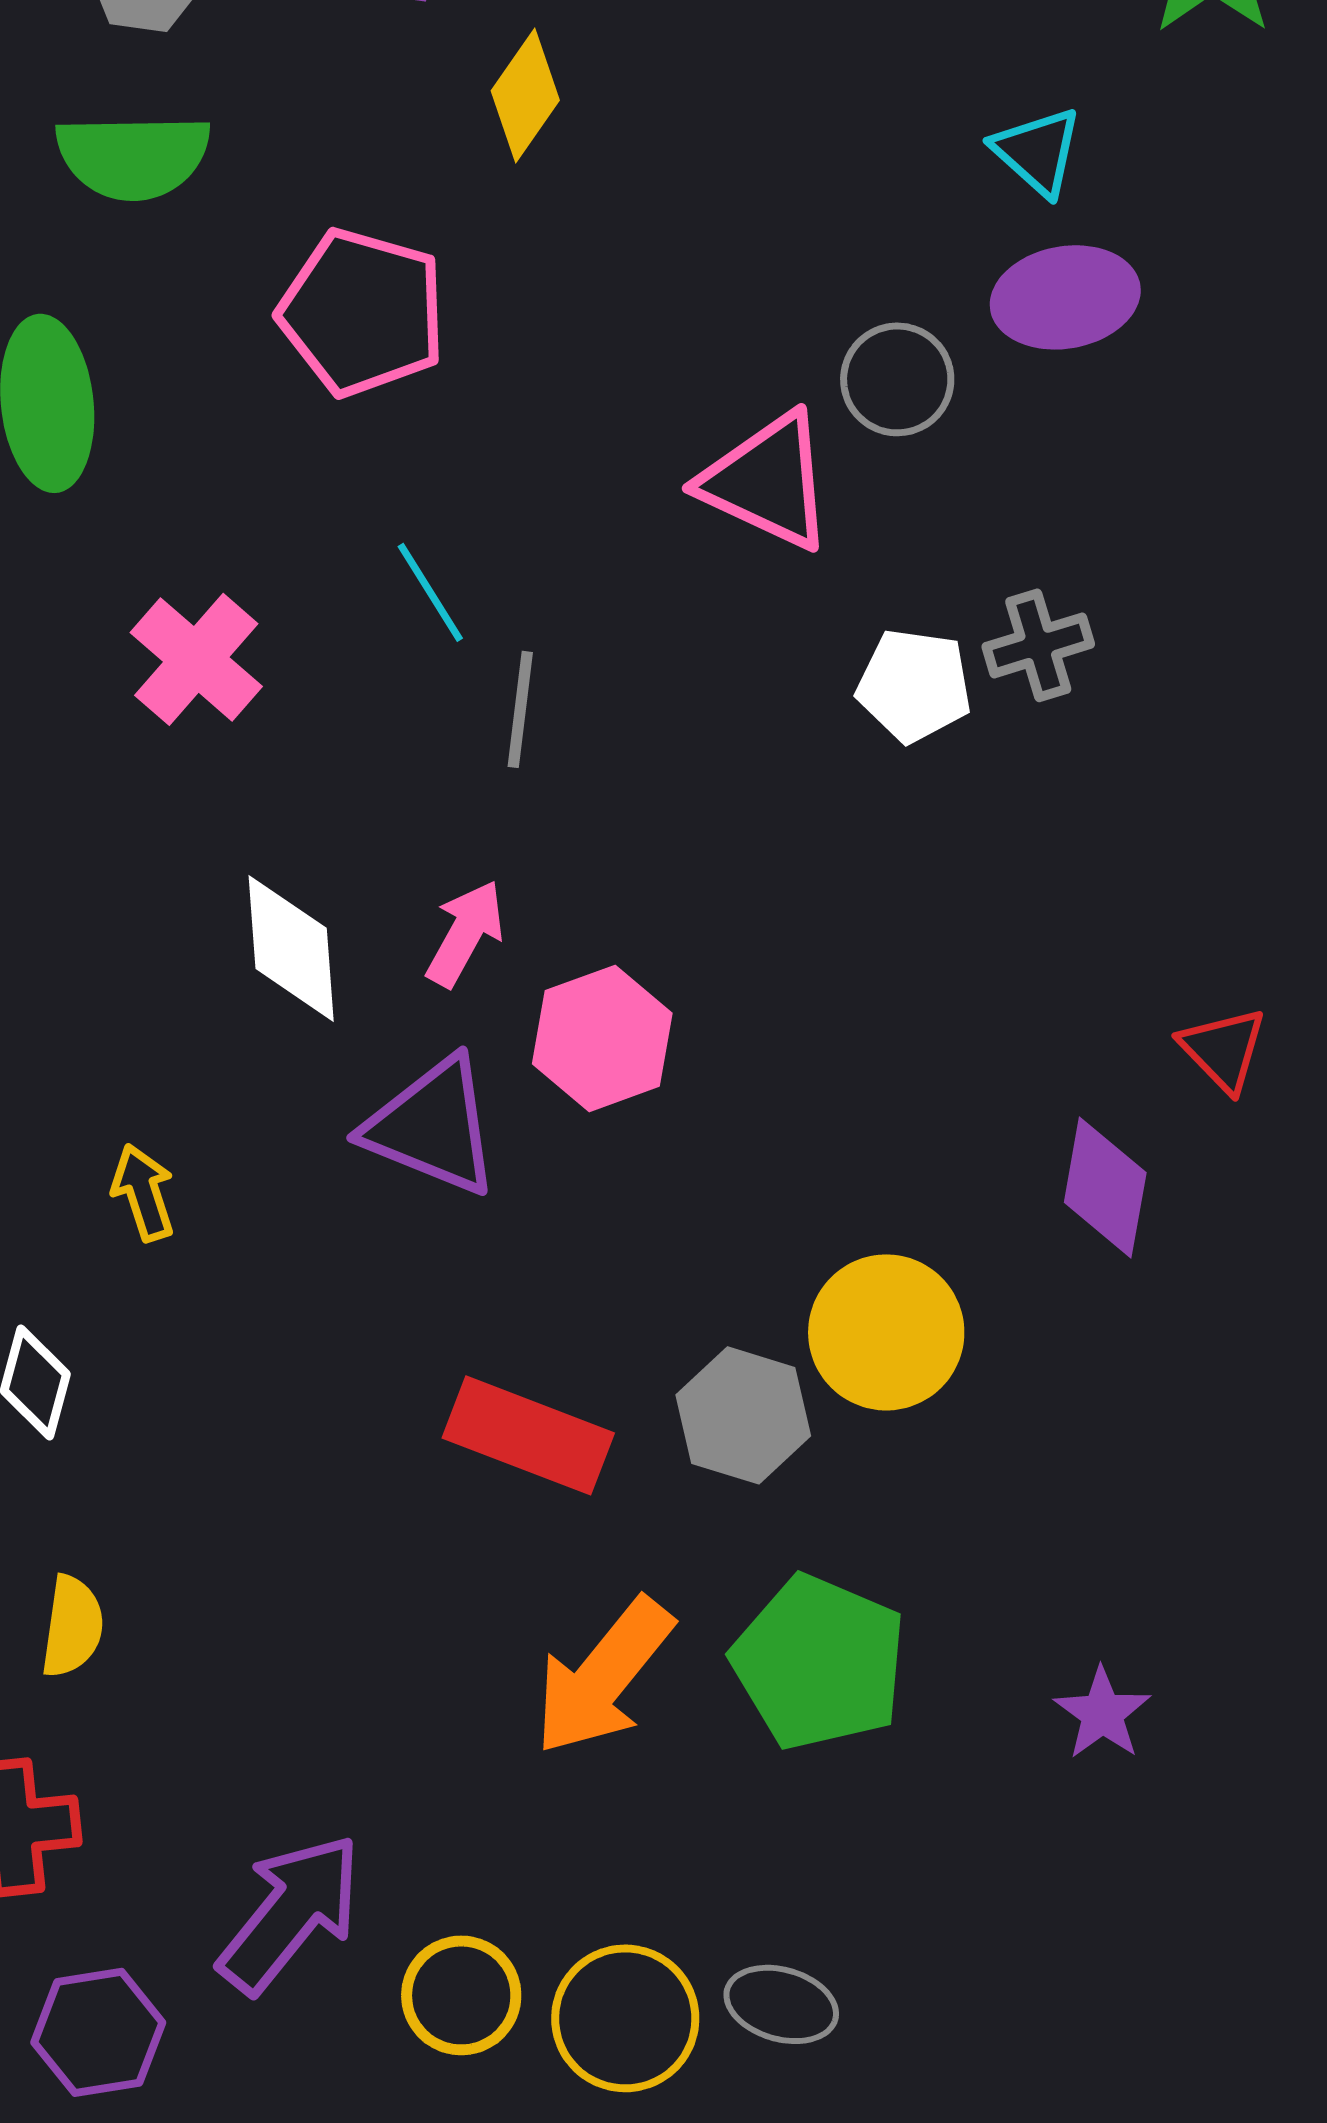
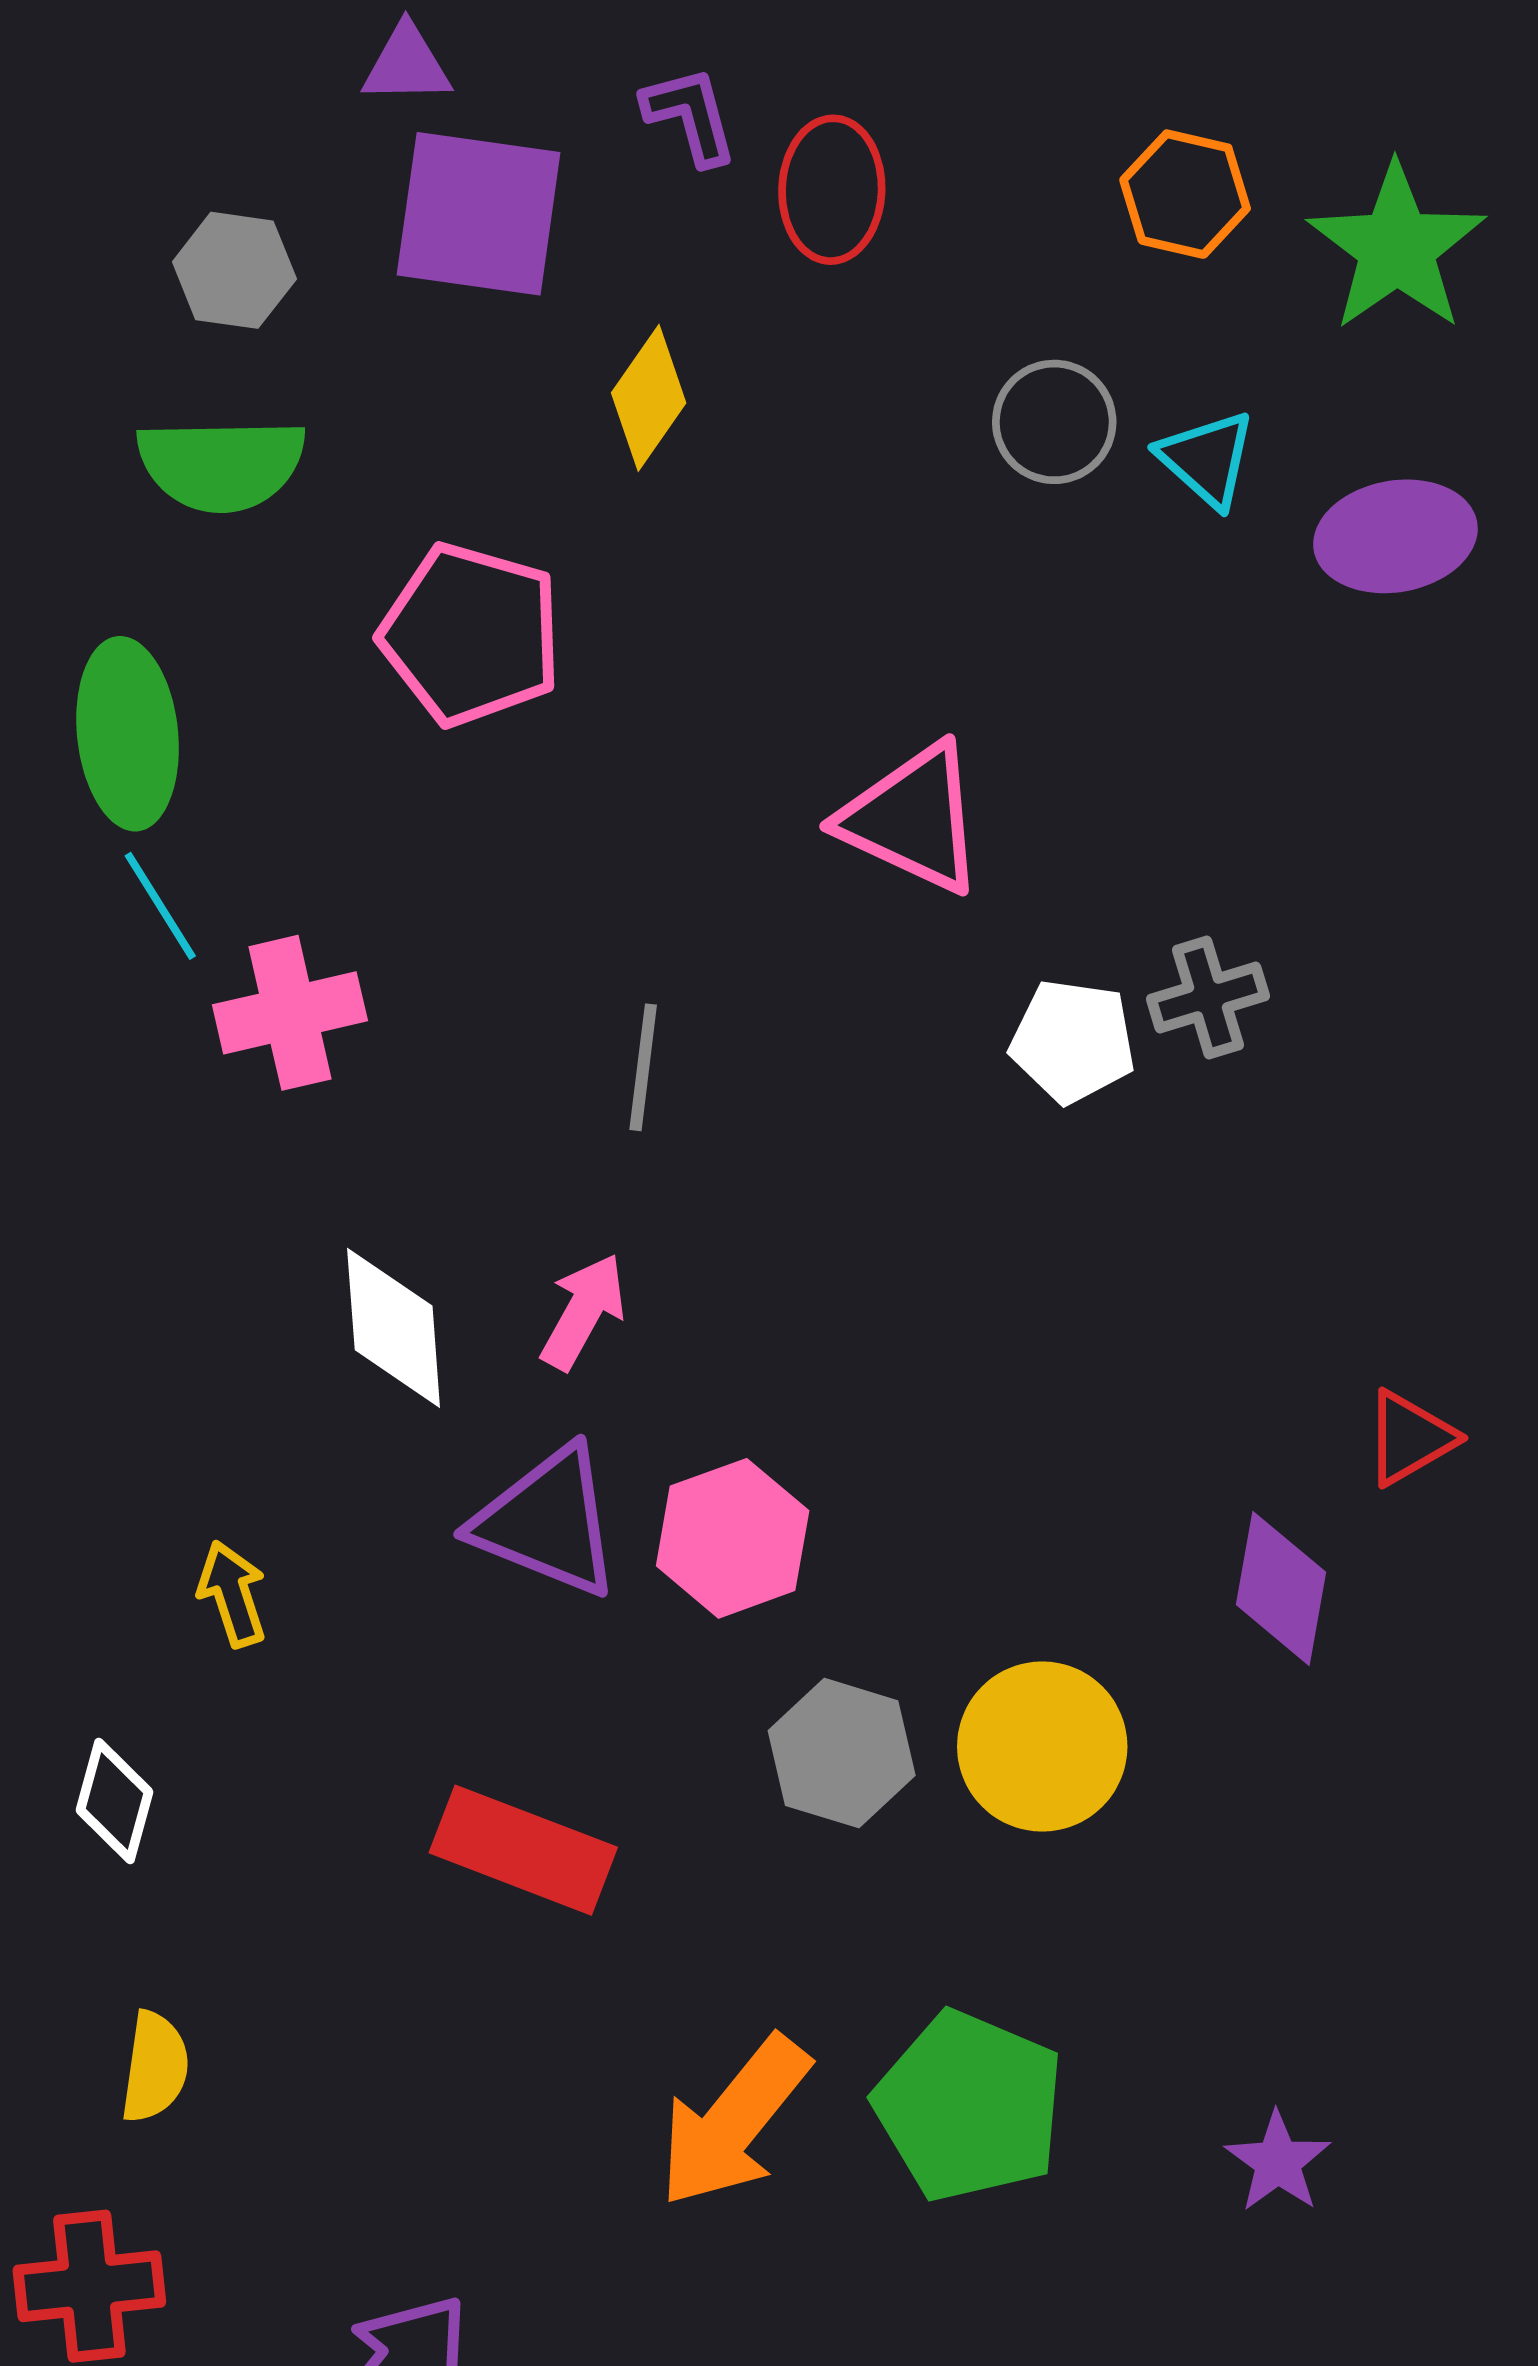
purple ellipse: (1065, 297) -> (1395, 536), moved
gray circle: (897, 379) -> (1054, 422), moved
cyan line: (430, 592) -> (160, 906), moved
pink cross: (196, 659) -> (290, 1013), turned 36
pink hexagon: (602, 1038) -> (733, 1538), moved
red triangle: (1223, 1049) -> (1410, 1438), turned 44
gray hexagon: (743, 1415) -> (842, 1753), moved
red rectangle: (528, 1435) -> (523, 1850), moved

